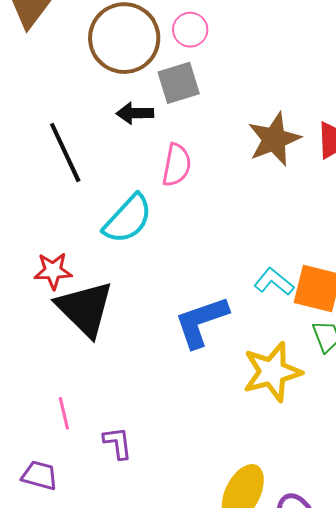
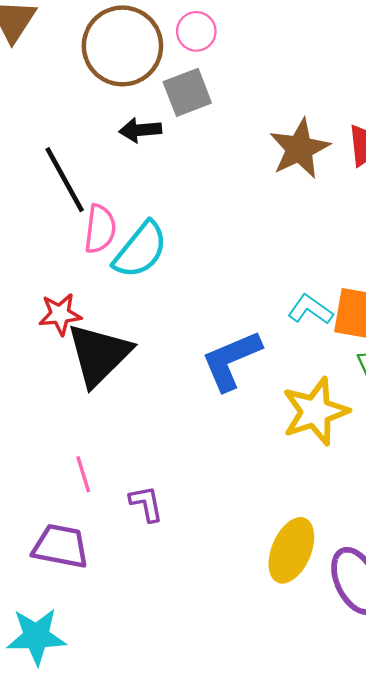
pink semicircle: (177, 165) -> (100, 229), moved
black triangle: (85, 309) -> (99, 355), turned 34
purple trapezoid: (40, 475) -> (61, 546), size x1.4

